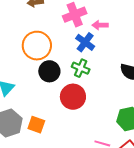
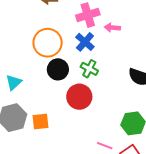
blue cross: (85, 42) -> (85, 42), moved
orange square: (36, 125) -> (40, 121), turned -30

